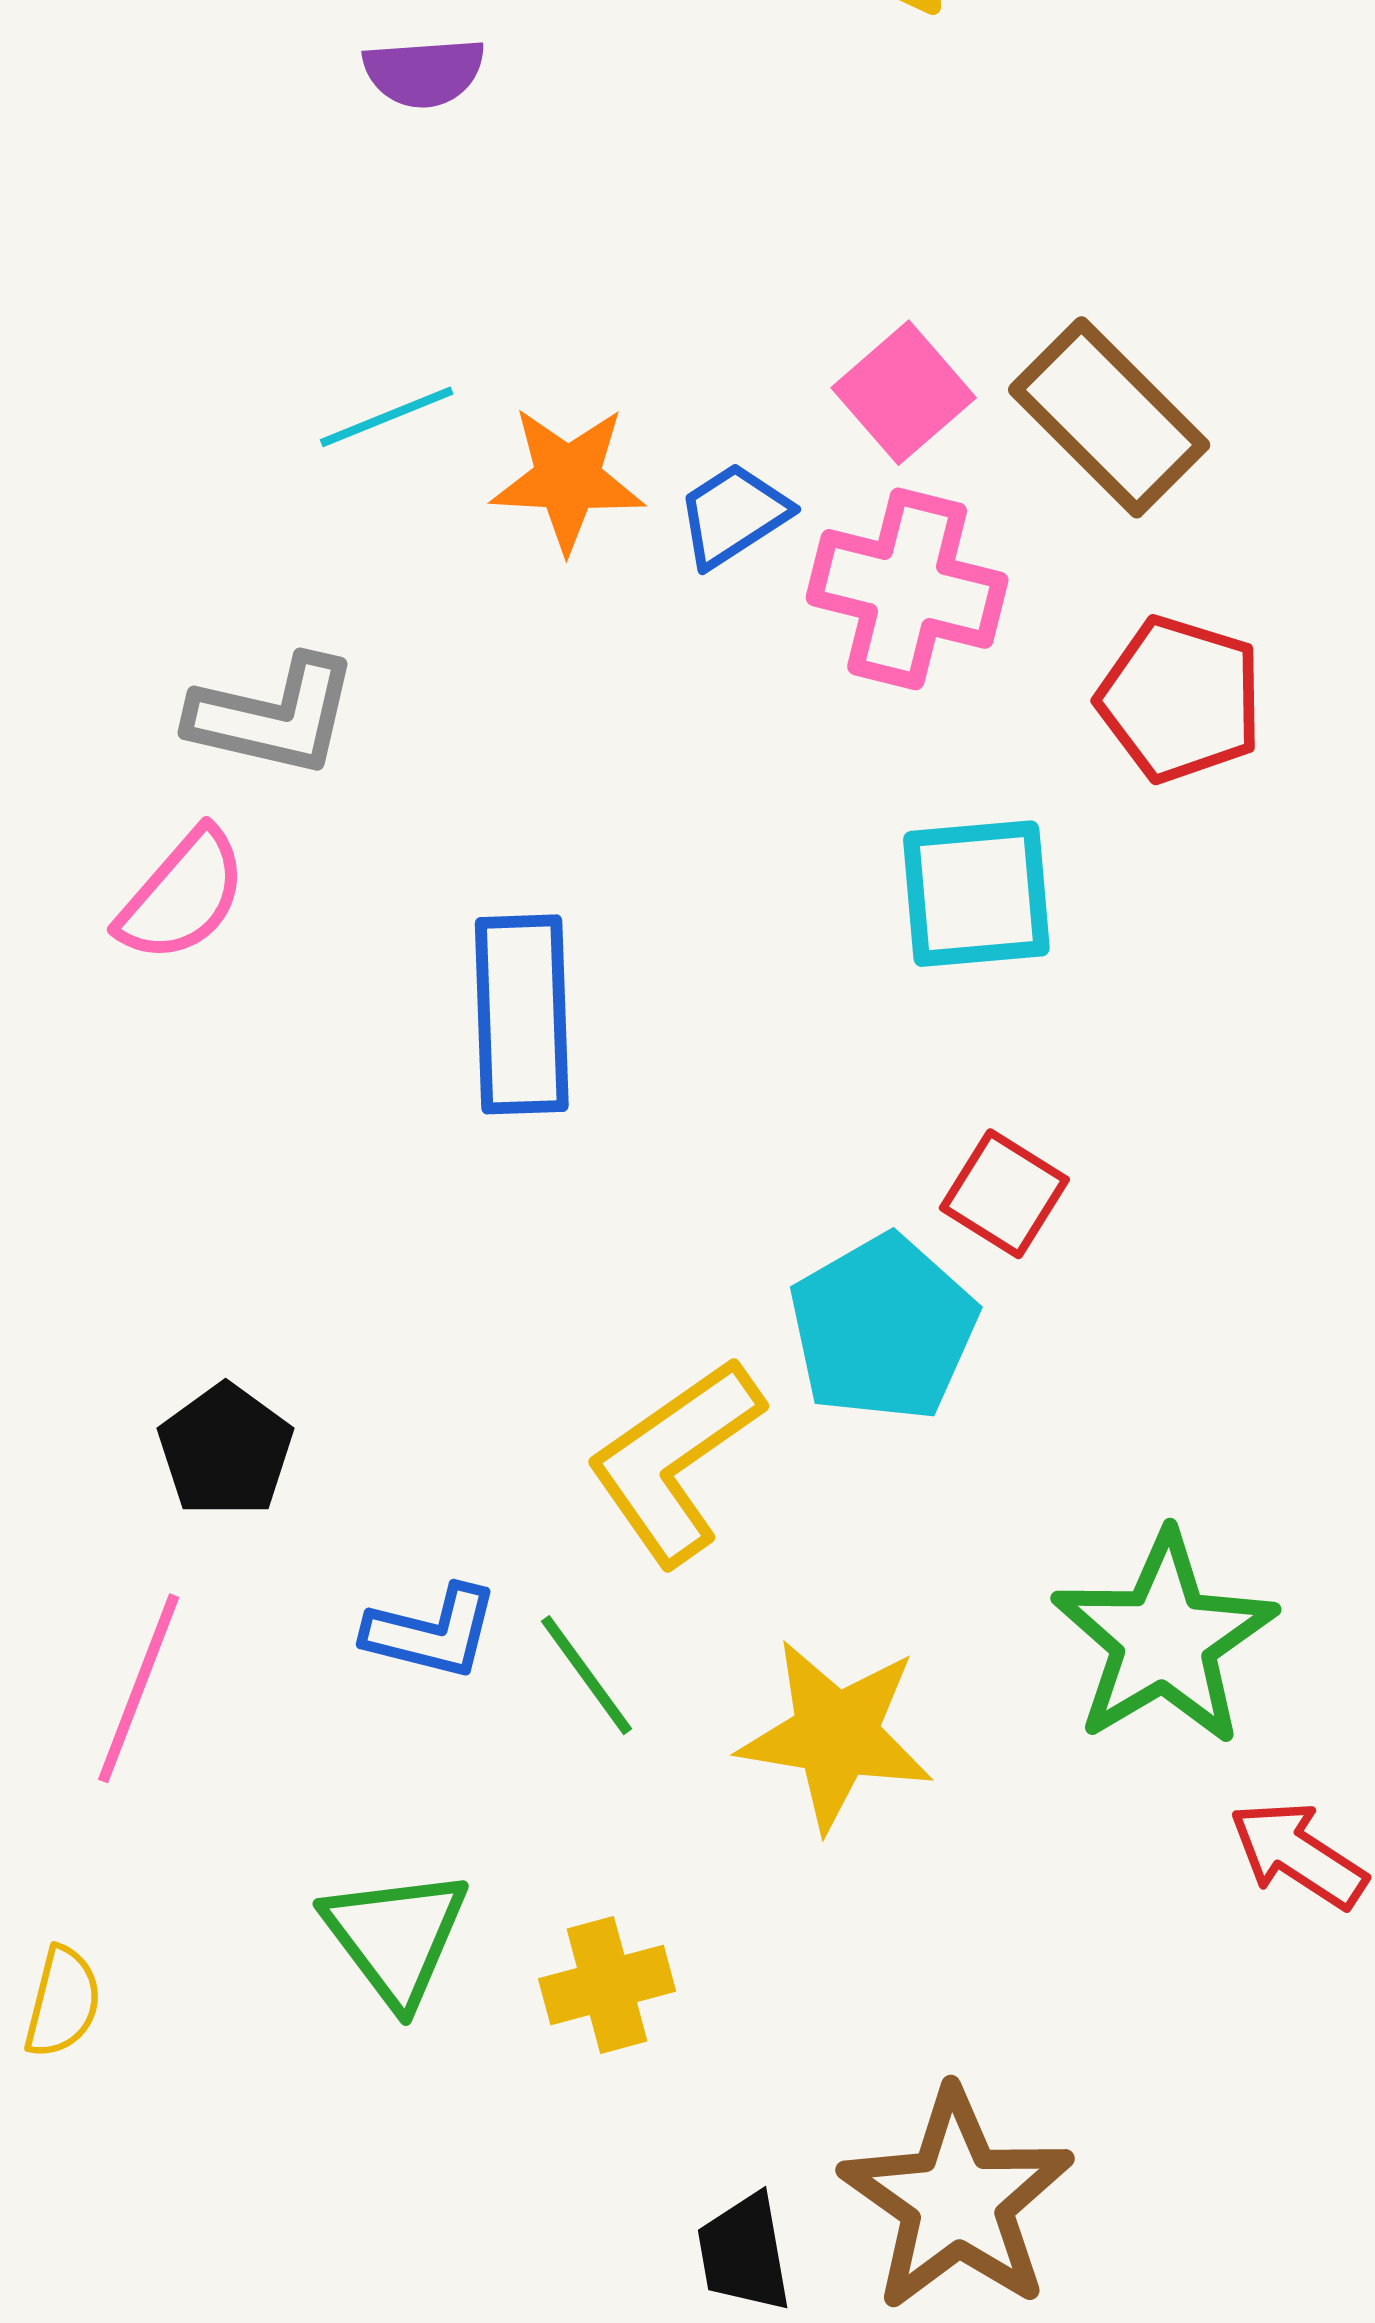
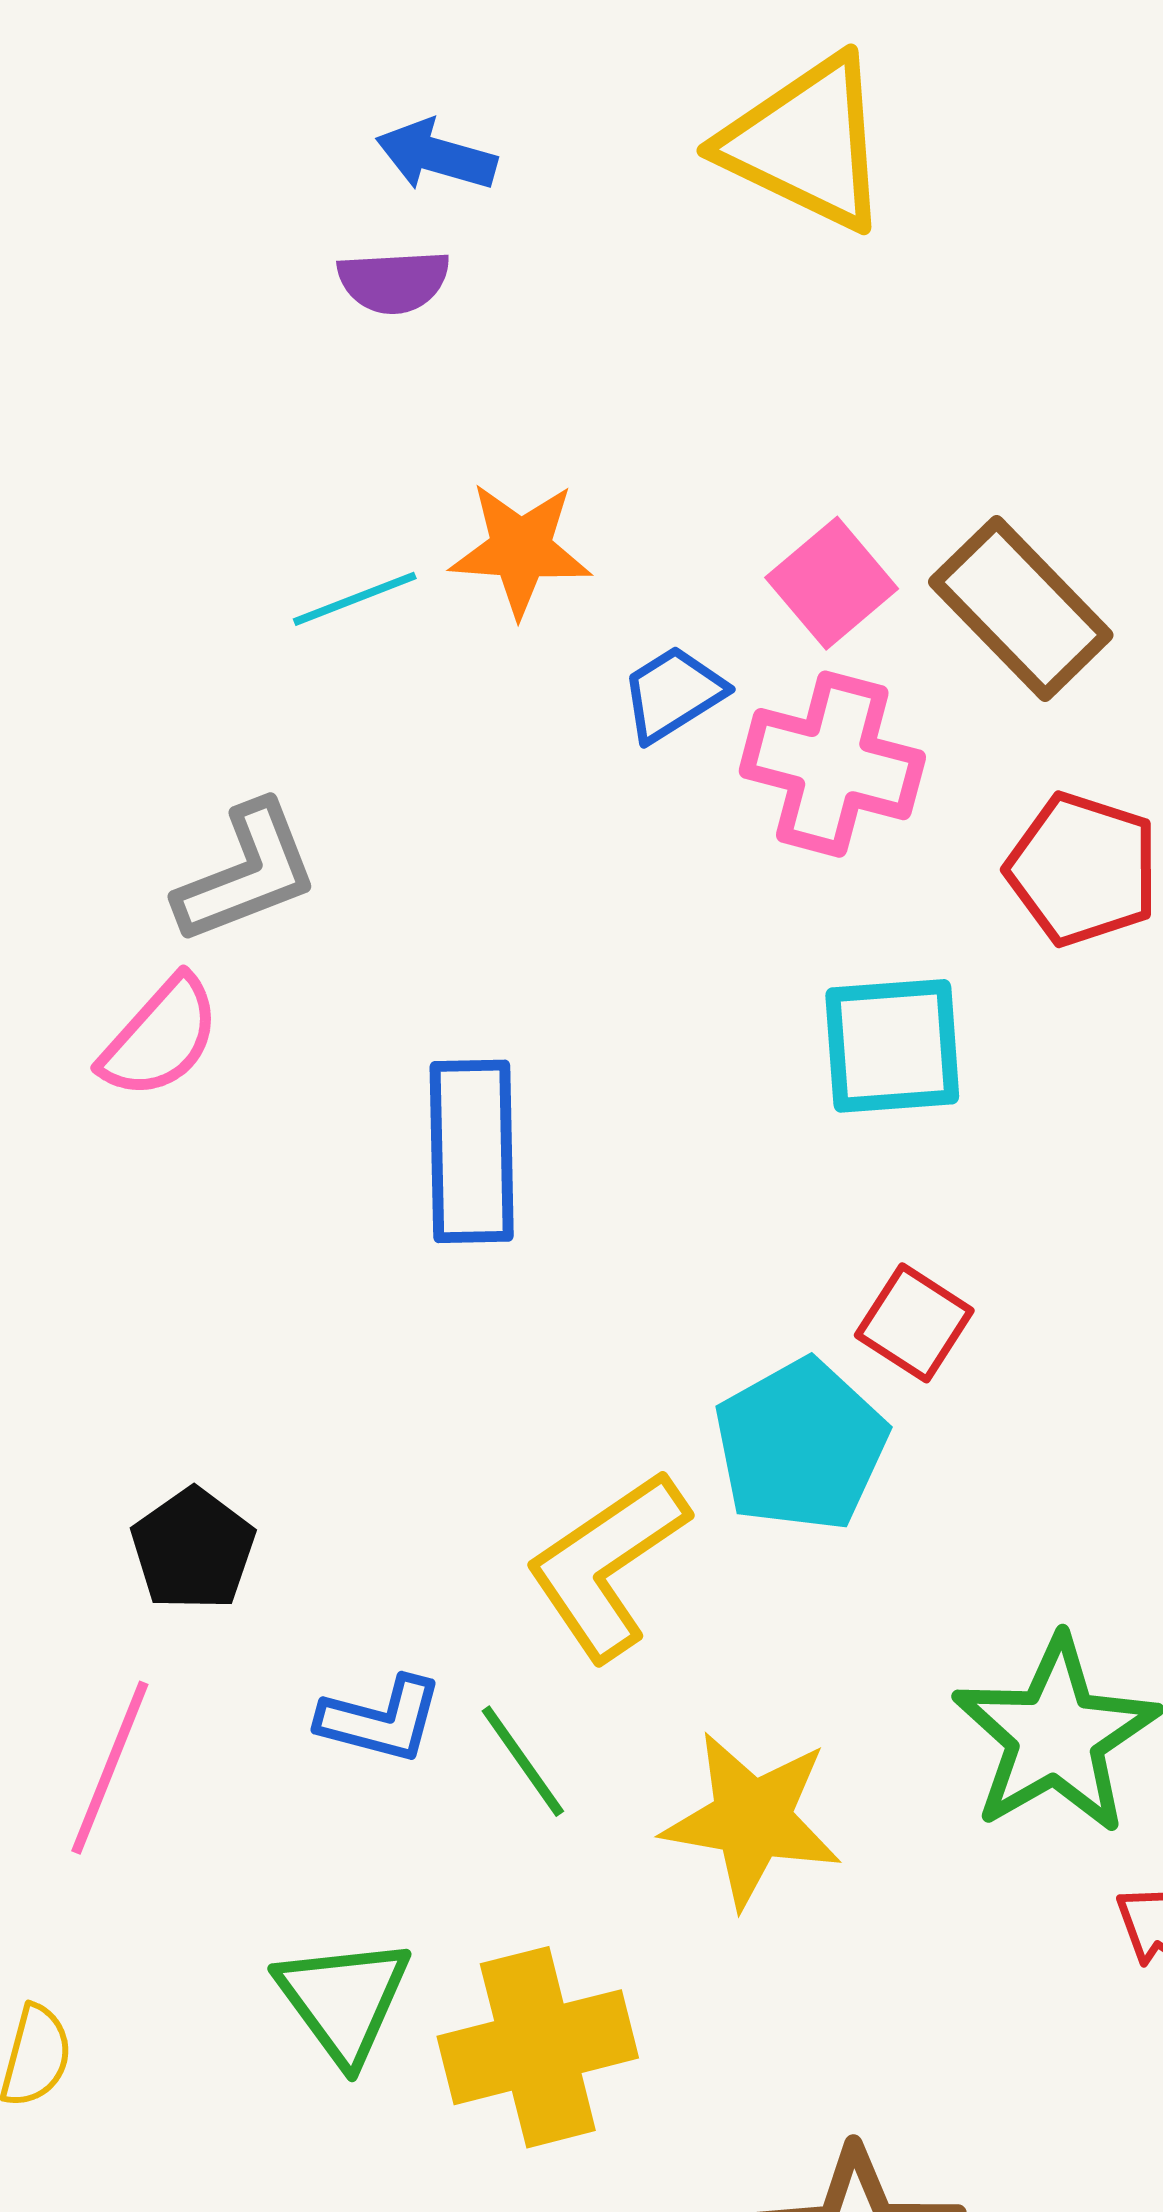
orange star: (568, 479) -> (521, 549), moved
gray L-shape: (274, 716) -> (247, 873), turned -35
yellow cross: (607, 1985) -> (538, 2047), size x1.6

